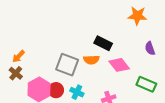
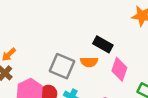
pink diamond: (119, 65) -> (119, 69), turned 55

